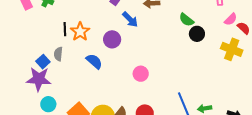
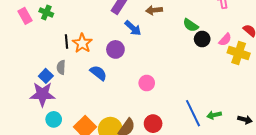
pink semicircle: (231, 19) -> (225, 40), moved

